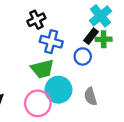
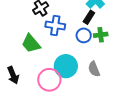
green cross: (104, 39) -> (101, 35), moved
green trapezoid: (42, 69) -> (31, 43), moved, turned 70

